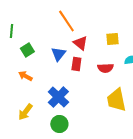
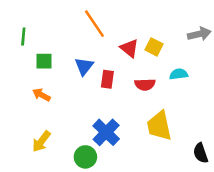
yellow square: (112, 39) -> (154, 47), turned 32
red triangle: (80, 43) -> (129, 48), moved
green square: (27, 50) -> (44, 61), turned 32
blue cross: (58, 97) -> (106, 132), moved

